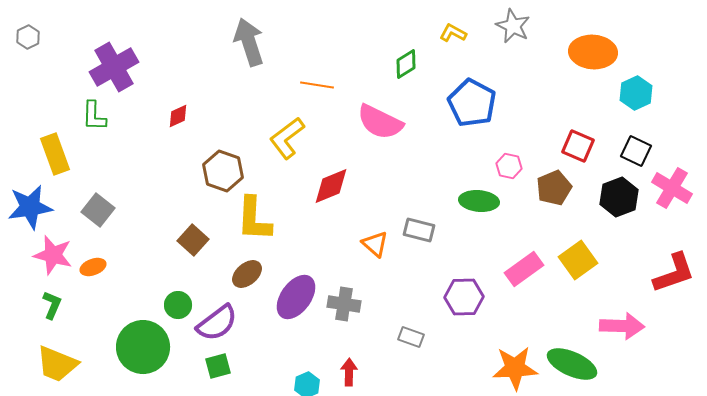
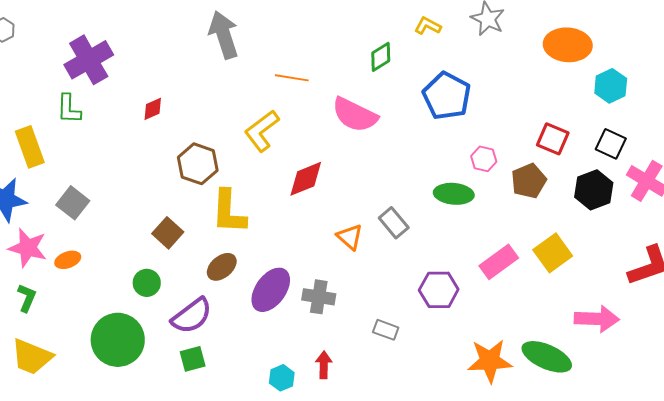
gray rectangle: (419, 230) -> (394, 223), turned 36
green circle: (178, 305) -> (147, 283), moved

